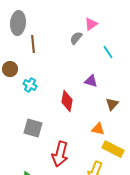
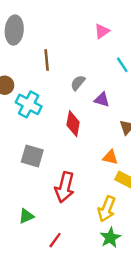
gray semicircle: (76, 38) -> (78, 83), moved
brown line: (33, 44) -> (47, 60), moved
cyan cross: (30, 85) -> (29, 104), size x1.5

